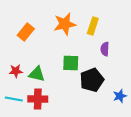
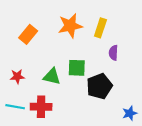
green triangle: (37, 74) -> (52, 77), moved
blue star: (120, 96) -> (130, 113), moved

